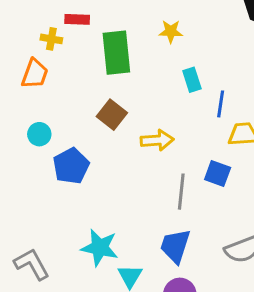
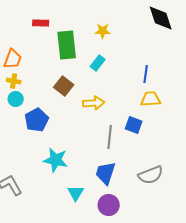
yellow cross: (51, 39) -> (14, 81), moved
cyan rectangle: (192, 80) -> (98, 63), moved, turned 56
blue line: (221, 104) -> (146, 74), moved
cyan star: (100, 248) -> (56, 160), moved

